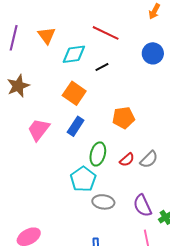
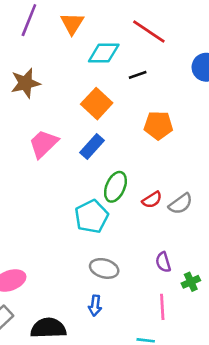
orange pentagon: (123, 118) -> (158, 125), moved
gray ellipse: (103, 202) -> (104, 268), moved
purple semicircle: (142, 206) -> (163, 262), size x0.7

